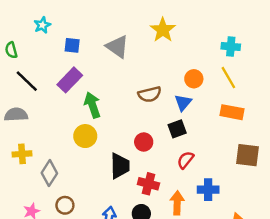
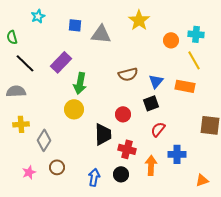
blue square: (72, 45) -> (75, 25), moved
gray triangle: (117, 47) -> (101, 34), turned -30
orange circle: (194, 79) -> (171, 40), moved
green arrow: (92, 105) -> (80, 83), turned -150
orange rectangle: (232, 112) -> (185, 86), moved

